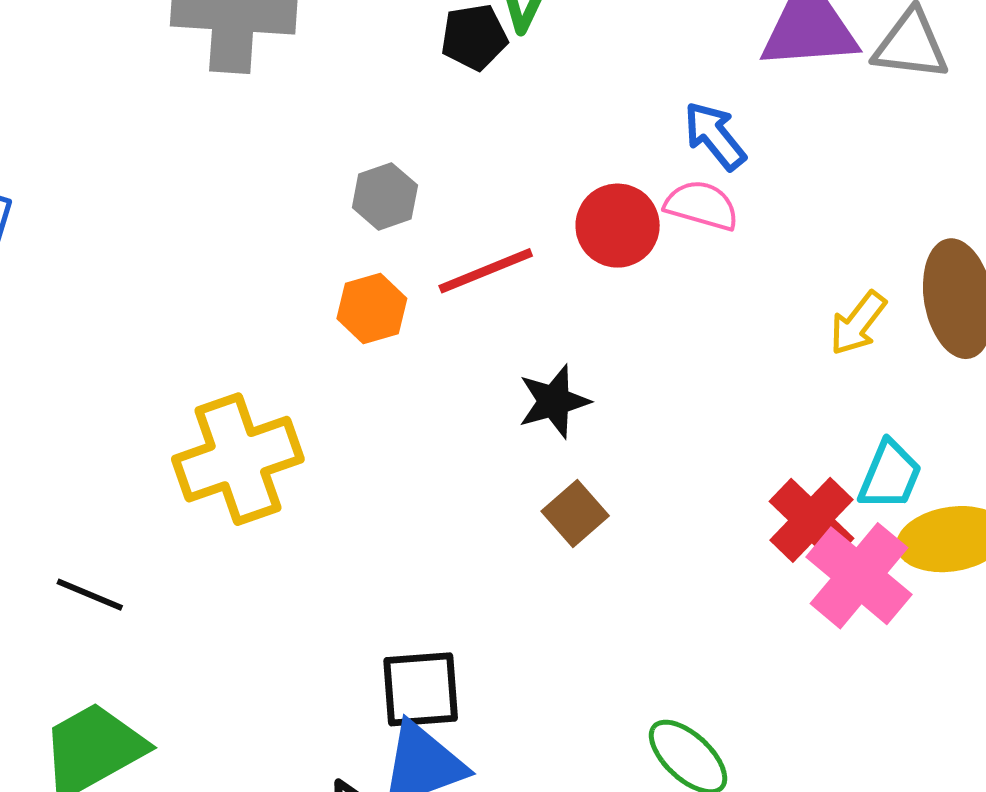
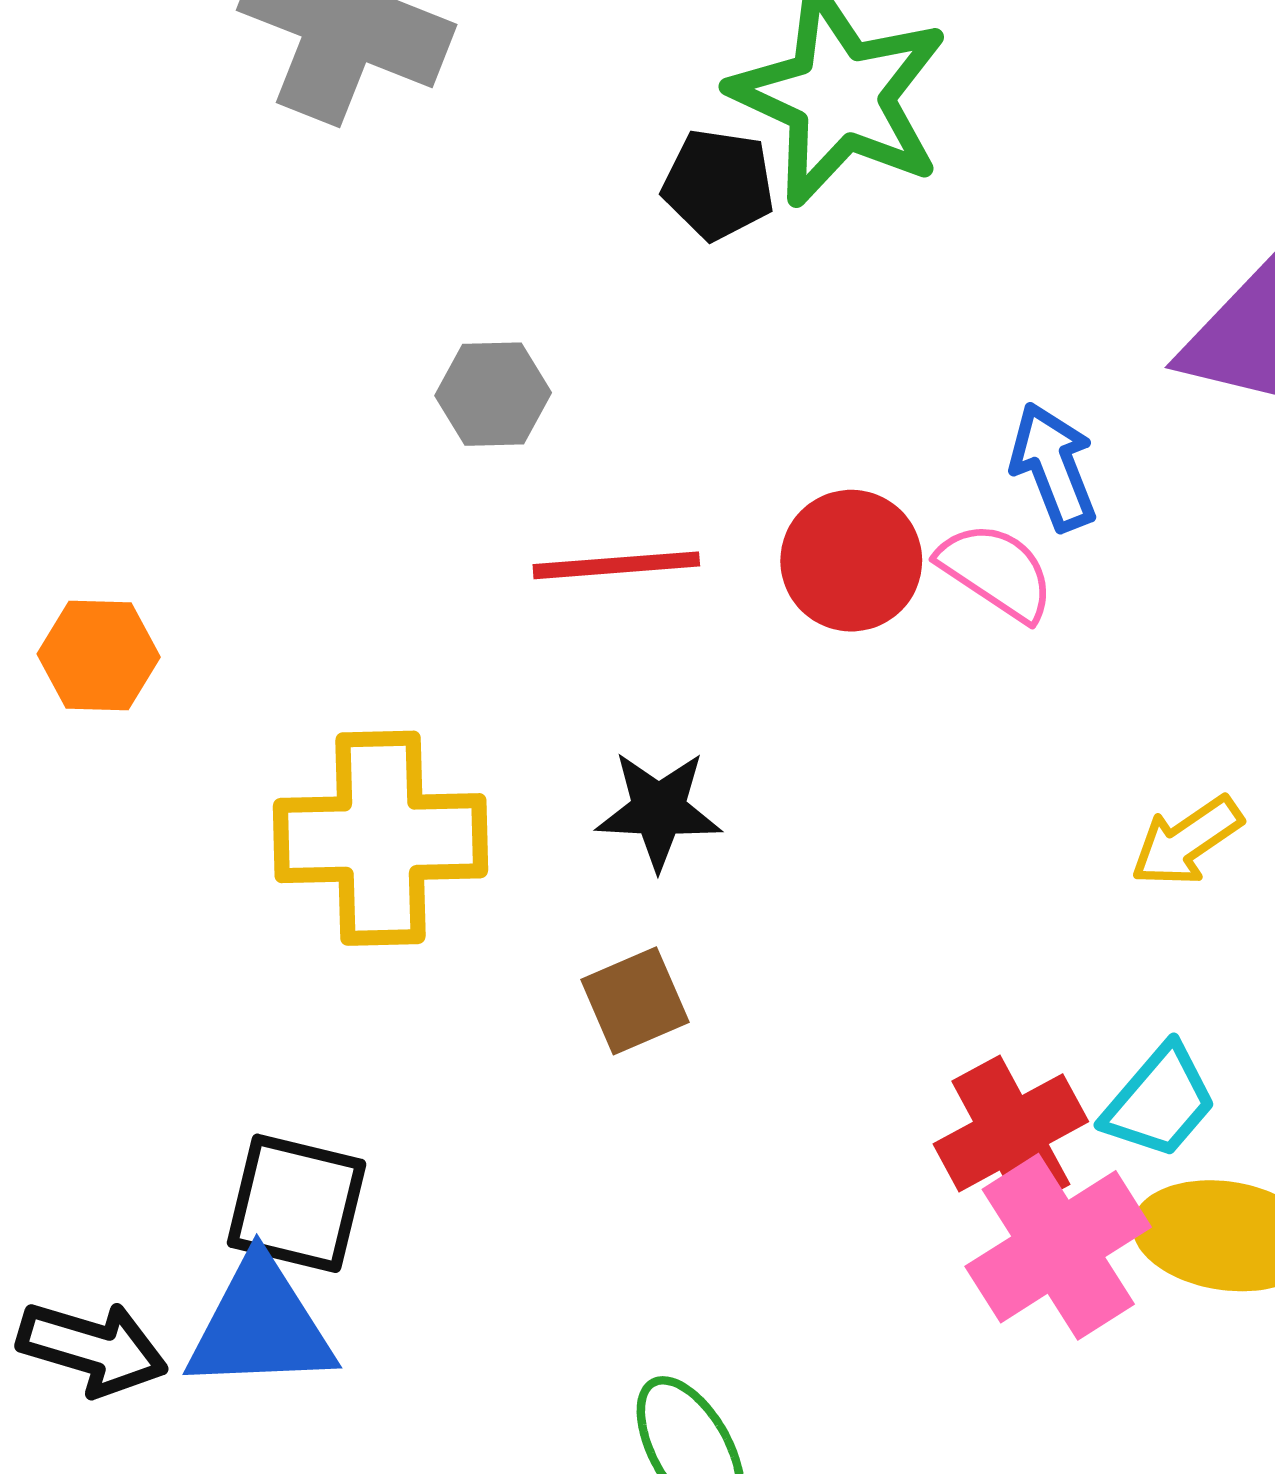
orange hexagon: (372, 308) -> (99, 655), moved
yellow cross: (238, 459) -> (380, 838), moved

